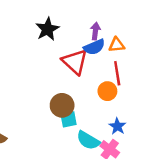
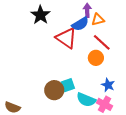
purple arrow: (95, 31) -> (87, 10), moved
red line: (117, 73) -> (102, 42), turned -30
brown circle: (62, 105) -> (54, 90), moved

